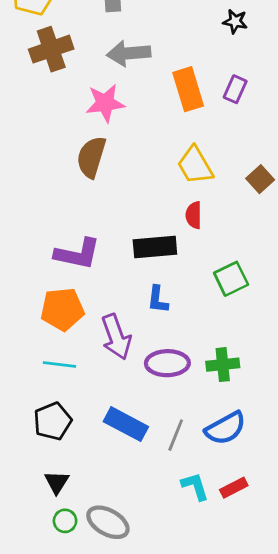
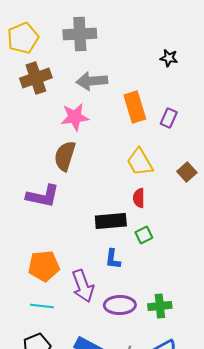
purple rectangle: (235, 89) -> (169, 118), moved
purple L-shape: (77, 254) -> (43, 196), moved
green square: (231, 279) -> (144, 235), moved, size x0.7

